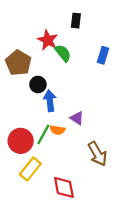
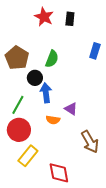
red star: (48, 40) -> (44, 17), moved
green semicircle: (63, 53) -> (52, 59), moved, turned 60
green line: (43, 134) -> (18, 105), moved

